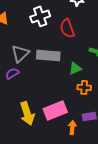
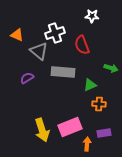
gray triangle: (20, 53) -> (39, 51), moved, turned -36
purple semicircle: (12, 73) -> (27, 78), moved

